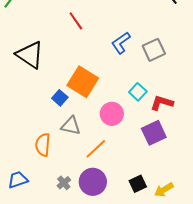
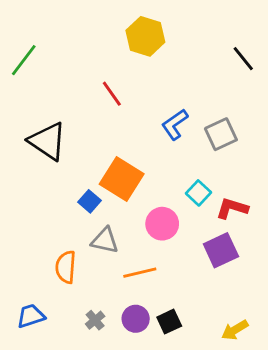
orange line: (96, 149) -> (140, 273), turned 30
purple circle: (93, 182) -> (136, 319), size x0.7
black square: (138, 184) -> (169, 322), moved

